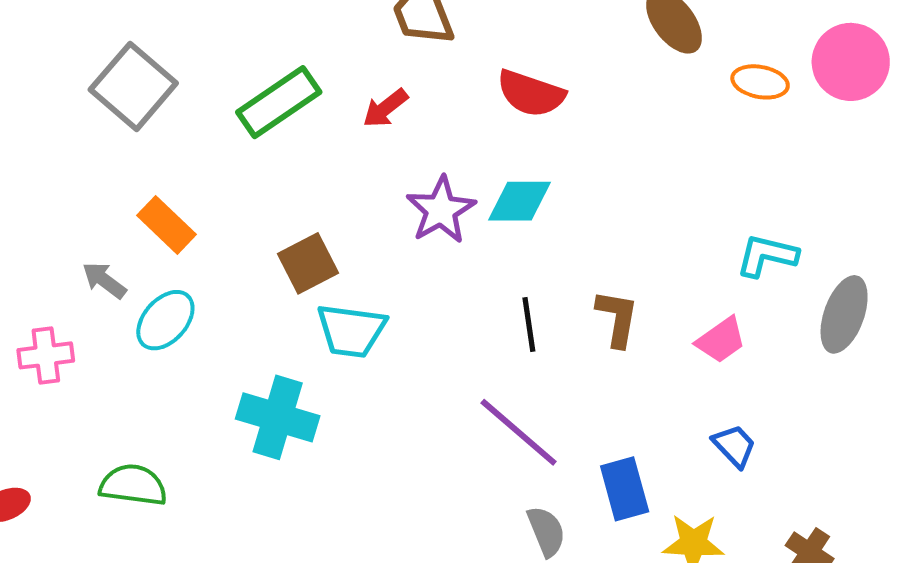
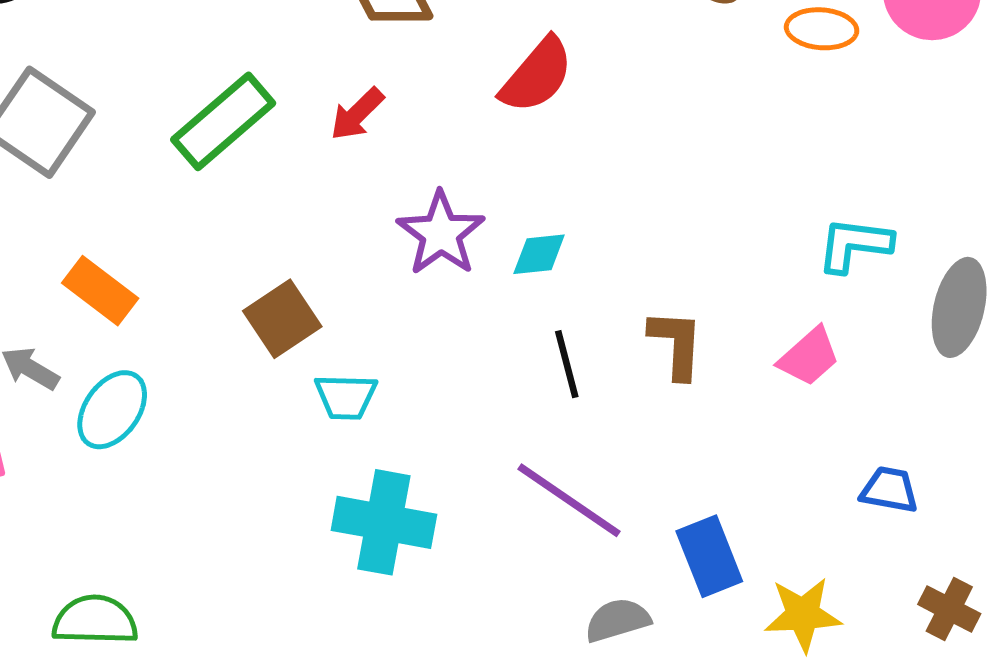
red semicircle: (531, 93) -> (537, 75), turned -62
cyan diamond: (520, 201) -> (539, 254), moved, size x0.7
cyan trapezoid: (351, 331) -> (346, 397), size x0.7
cyan cross: (278, 417) -> (384, 522), moved
blue trapezoid: (734, 446) -> (889, 490), moved, turned -30
gray semicircle: (546, 531) -> (617, 620), turned -78

